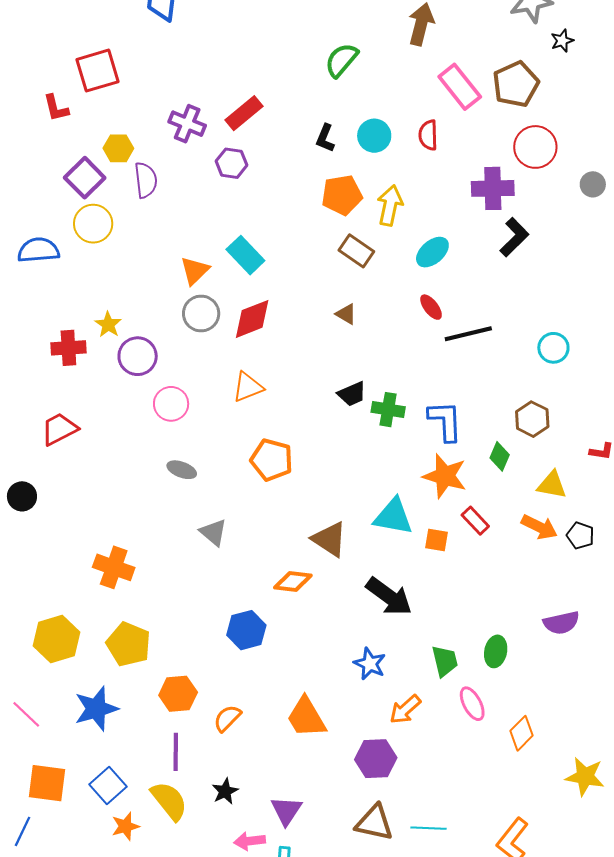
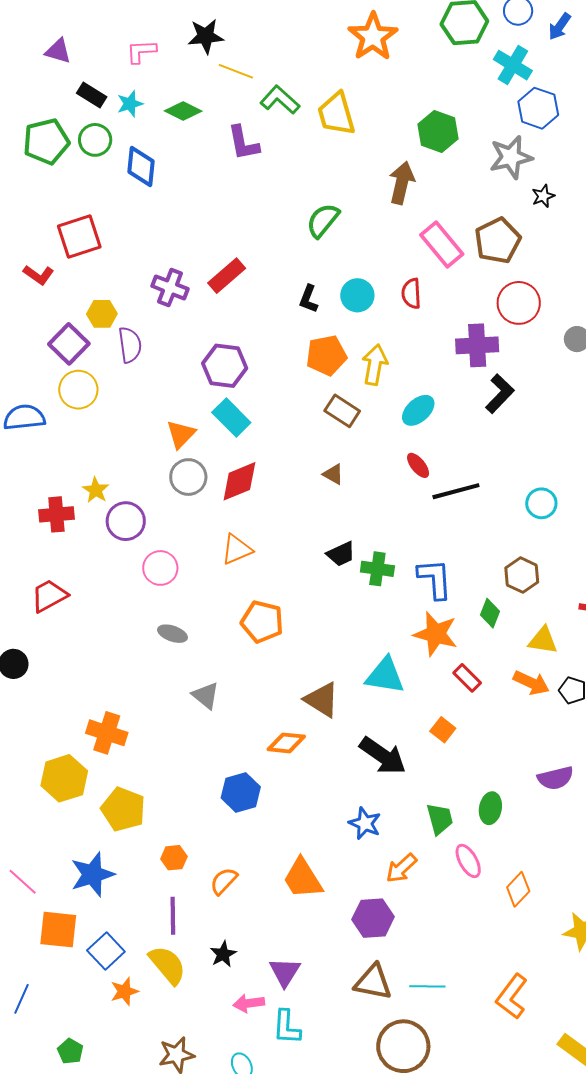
red L-shape: (56, 108) -> (39, 275), turned -40
purple hexagon: (232, 163) -> (225, 366), moved, size x1.4
orange square: (436, 540) -> (443, 730), moved, turned 30
yellow hexagon: (56, 639) -> (64, 778), moved
orange hexagon: (178, 694) -> (174, 858), size x0.7
orange square: (47, 783) -> (58, 930), moved

